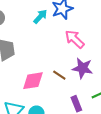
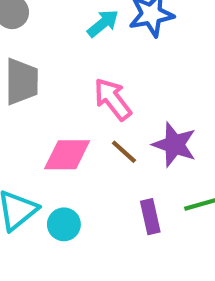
pink arrow: (75, 39) -> (113, 99), moved

